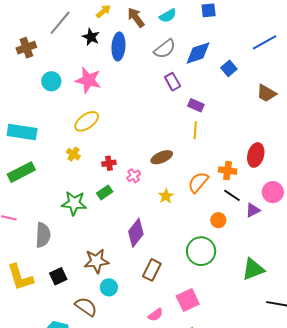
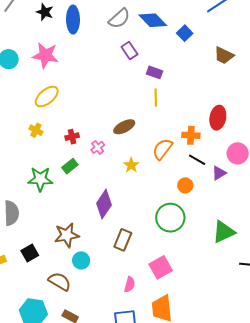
blue diamond: (198, 53) -> (153, 20), turned 68
pink semicircle: (156, 315) -> (130, 284), turned -35

